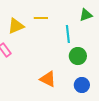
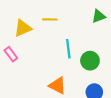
cyan line: (68, 34) -> (68, 49), moved

